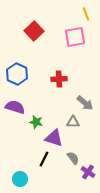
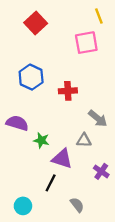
red square: (34, 31) -> (36, 23), moved
blue hexagon: (17, 74) -> (31, 77), moved
gray semicircle: (73, 158) -> (77, 205), moved
purple cross: (88, 172) -> (101, 171), moved

